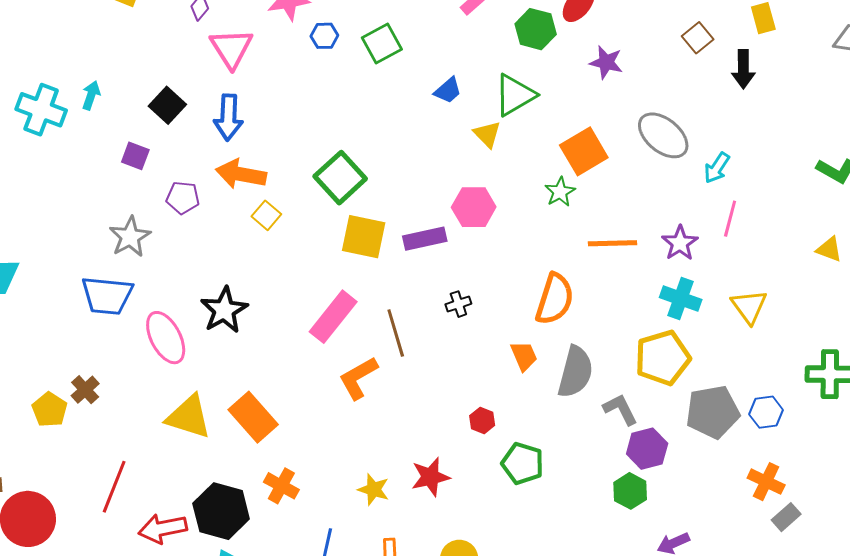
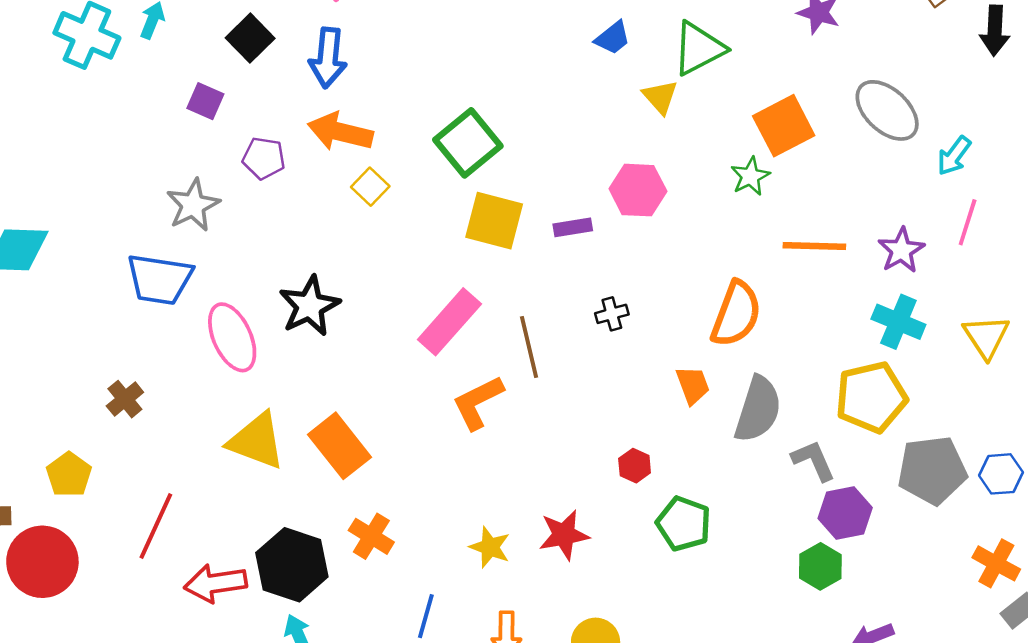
purple rectangle: (425, 239) -> (573, 227), size x0.7
yellow pentagon: (50, 410) -> (69, 475), moved

